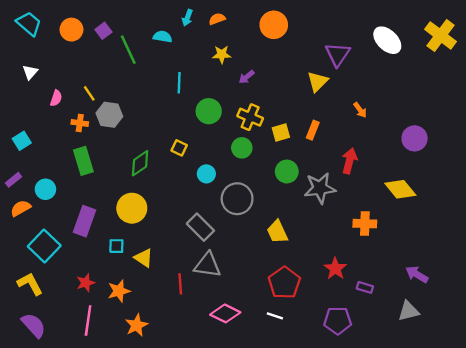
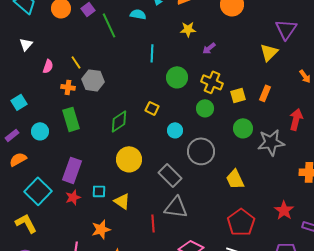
cyan circle: (45, 189) -> (40, 131), moved
yellow circle: (132, 208) -> (129, 159), moved
red star: (86, 283) -> (73, 197), moved

